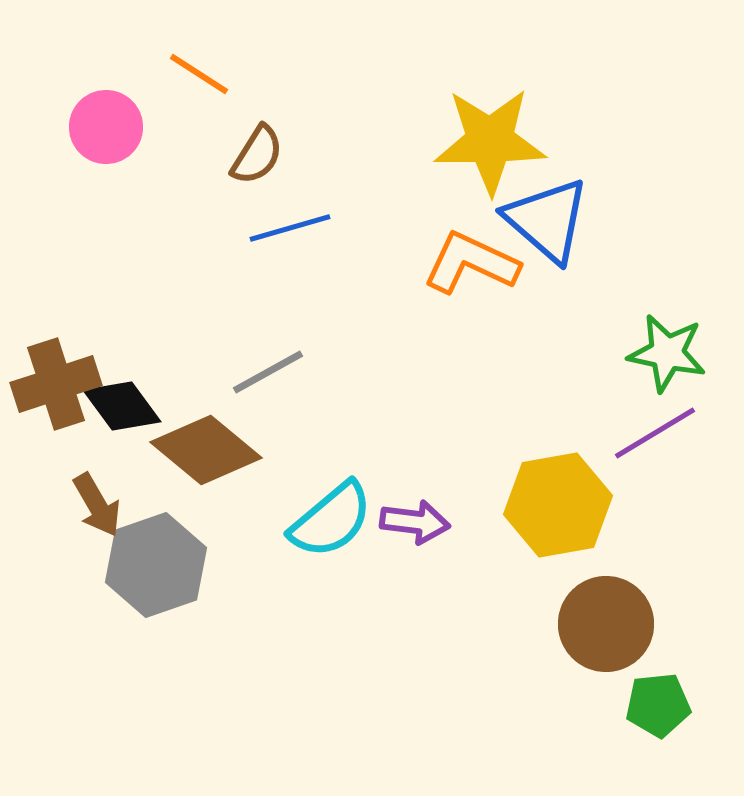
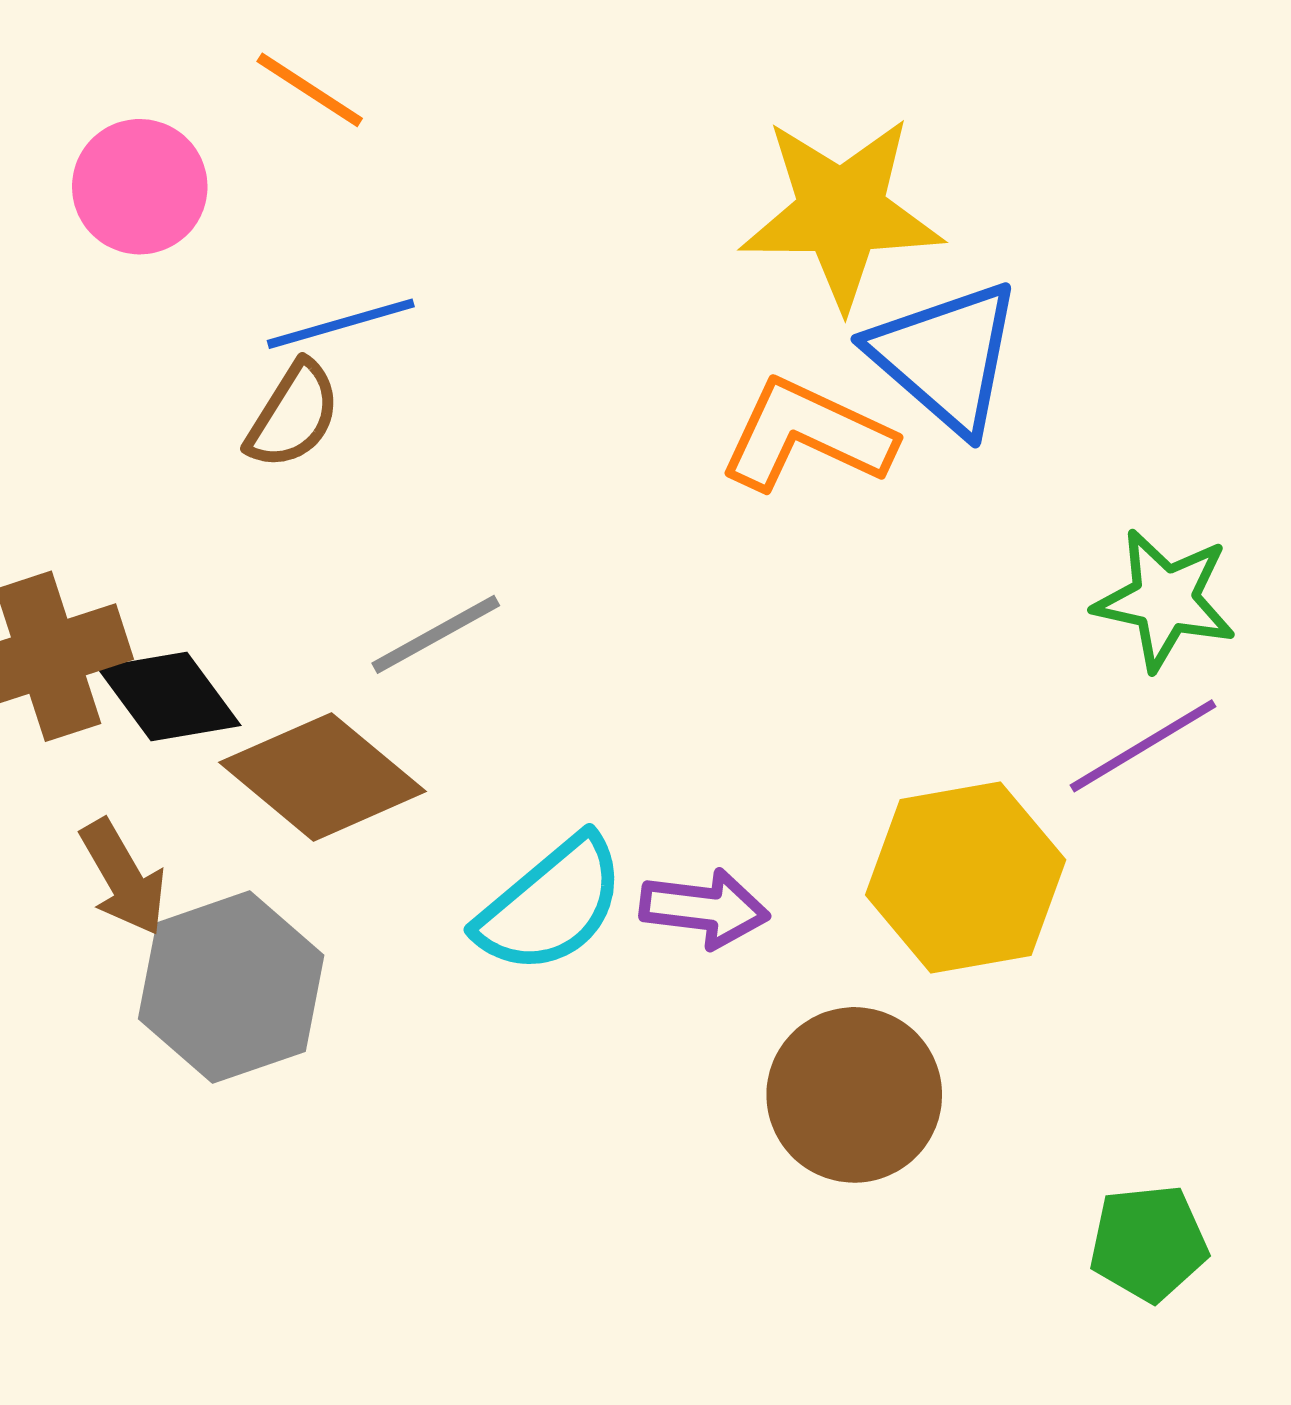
brown semicircle: (257, 155) -> (293, 415), moved
blue line: (290, 228) -> (341, 324), moved
brown circle: (606, 624) -> (854, 1095), moved

